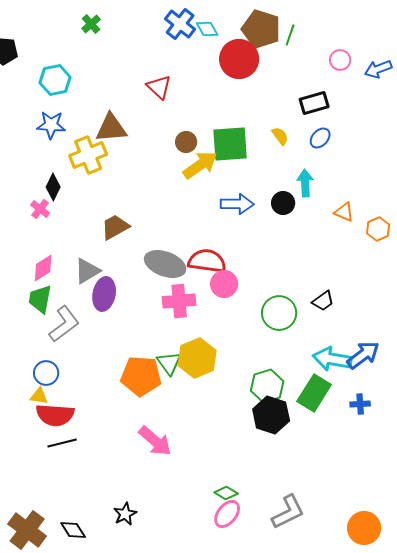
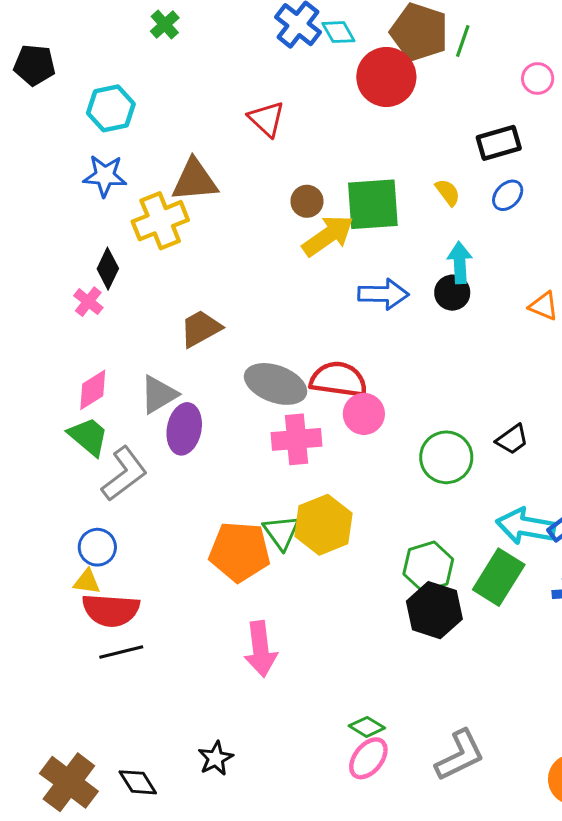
cyan arrow: (305, 183) -> (460, 263), moved
green trapezoid: (40, 299) -> (88, 436), turned 120
pink arrow: (155, 441) -> (261, 649), turned 42

